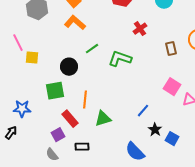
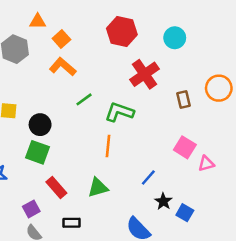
red cross: (140, 29) -> (145, 74), size x1.6
black circle: (69, 67) -> (40, 125), moved
green square: (55, 91) -> (38, 152), turned 30
orange line: (85, 100) -> (108, 146), moved
purple square: (58, 135) -> (31, 209), moved

